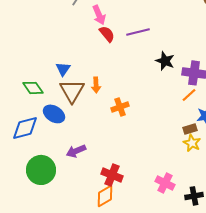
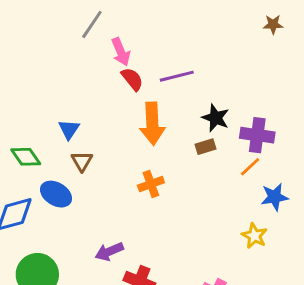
orange arrow: (96, 85) -> (152, 124), moved, size x1.8
brown triangle: (72, 91) -> (82, 161), size x0.6
brown rectangle: (190, 129) -> (206, 147), moved
purple arrow: (76, 151) -> (109, 252), moved

